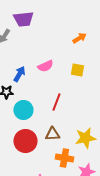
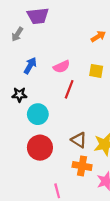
blue arrow: (19, 74) -> (30, 66), moved
red line: (56, 102) -> (69, 89), moved
brown triangle: (52, 134) -> (79, 140), moved, turned 35

